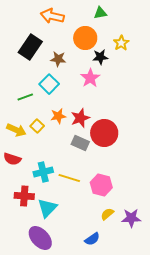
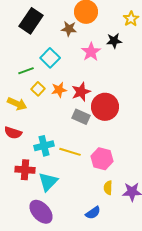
yellow star: (121, 43) -> (131, 19), moved
black star: (100, 57) -> (114, 41), moved
brown star: (58, 59) -> (69, 29), moved
yellow square: (37, 126) -> (38, 89), moved
yellow semicircle: (107, 214) -> (108, 188), turned -48

